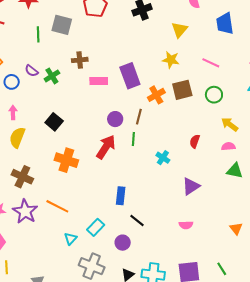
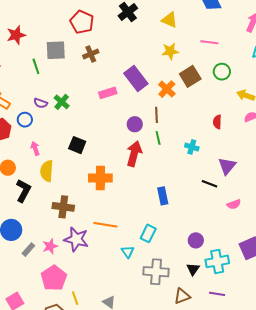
yellow triangle: (179, 30) -> (170, 20), turned -30
brown cross: (80, 60) -> (91, 54), moved
black line: (137, 221) -> (209, 184), moved
purple circle: (123, 243) -> (196, 240), moved

